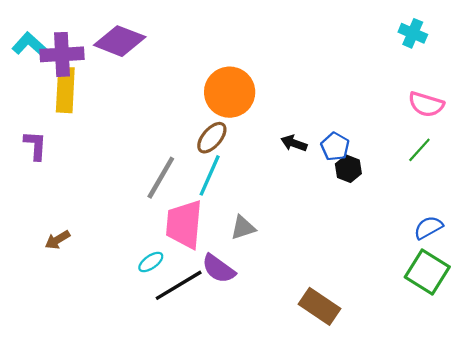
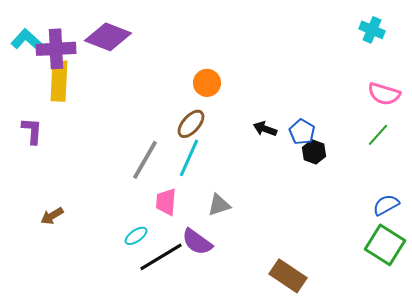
orange circle: (230, 92) -> (207, 83), size x0.6
pink trapezoid: (184, 224) -> (166, 202), size x0.6

